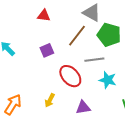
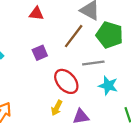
yellow arrow: (50, 100) -> (57, 108), moved

